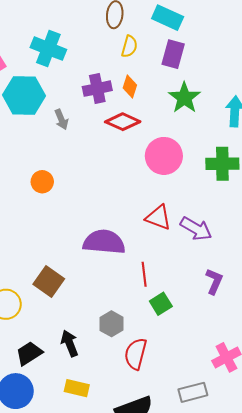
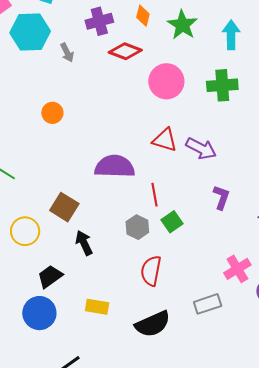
orange diamond: (130, 86) -> (143, 16), moved
gray hexagon: (111, 324) -> (137, 227), moved
black arrow: (70, 343) -> (84, 243), moved

